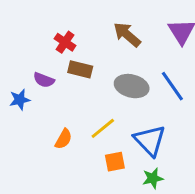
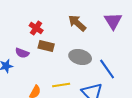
blue line: (172, 86) -> (107, 69), moved
yellow line: (103, 128) -> (61, 85), turned 30

